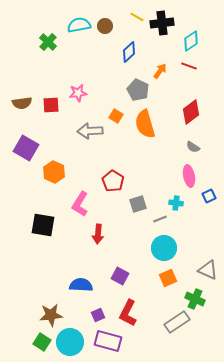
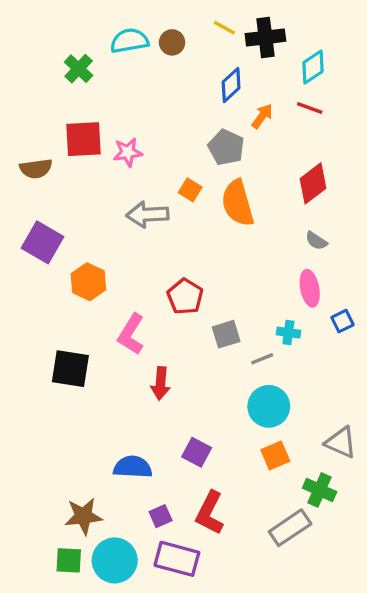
blue diamond: (129, 52) -> (231, 85), moved
red square: (51, 105) -> (84, 139), moved, size x1.4
green square: (42, 342) -> (69, 560), turned -30

